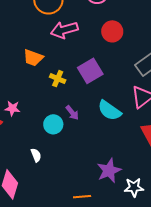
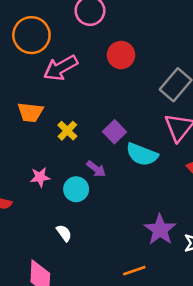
purple square: (90, 71) -> (115, 132), moved, size x0.7
yellow cross: (58, 79) -> (67, 131), turned 35
pink star: (12, 108) -> (40, 177), moved

